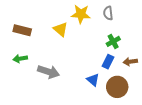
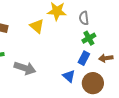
gray semicircle: (108, 13) -> (84, 18), moved

